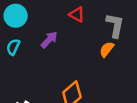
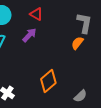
red triangle: (77, 15) -> (36, 14), moved

